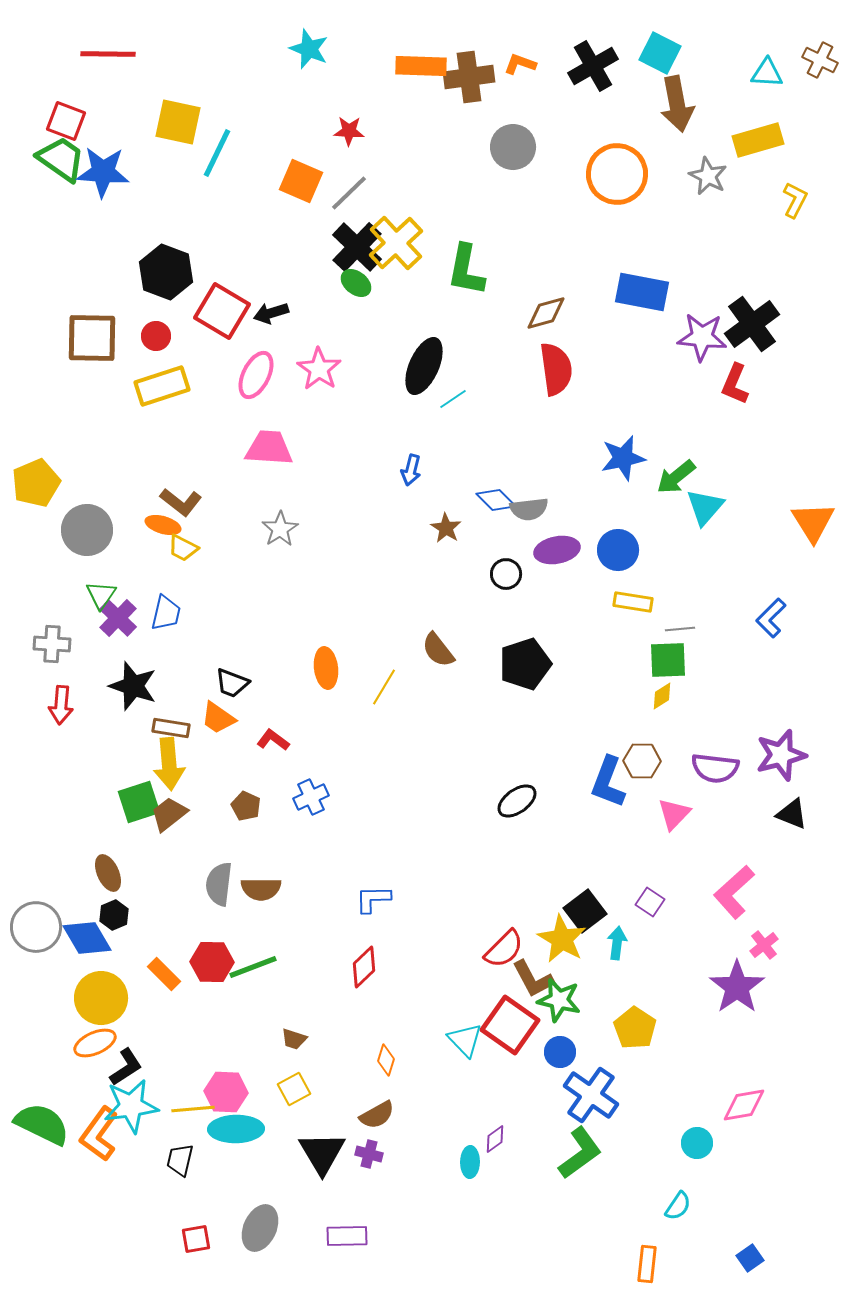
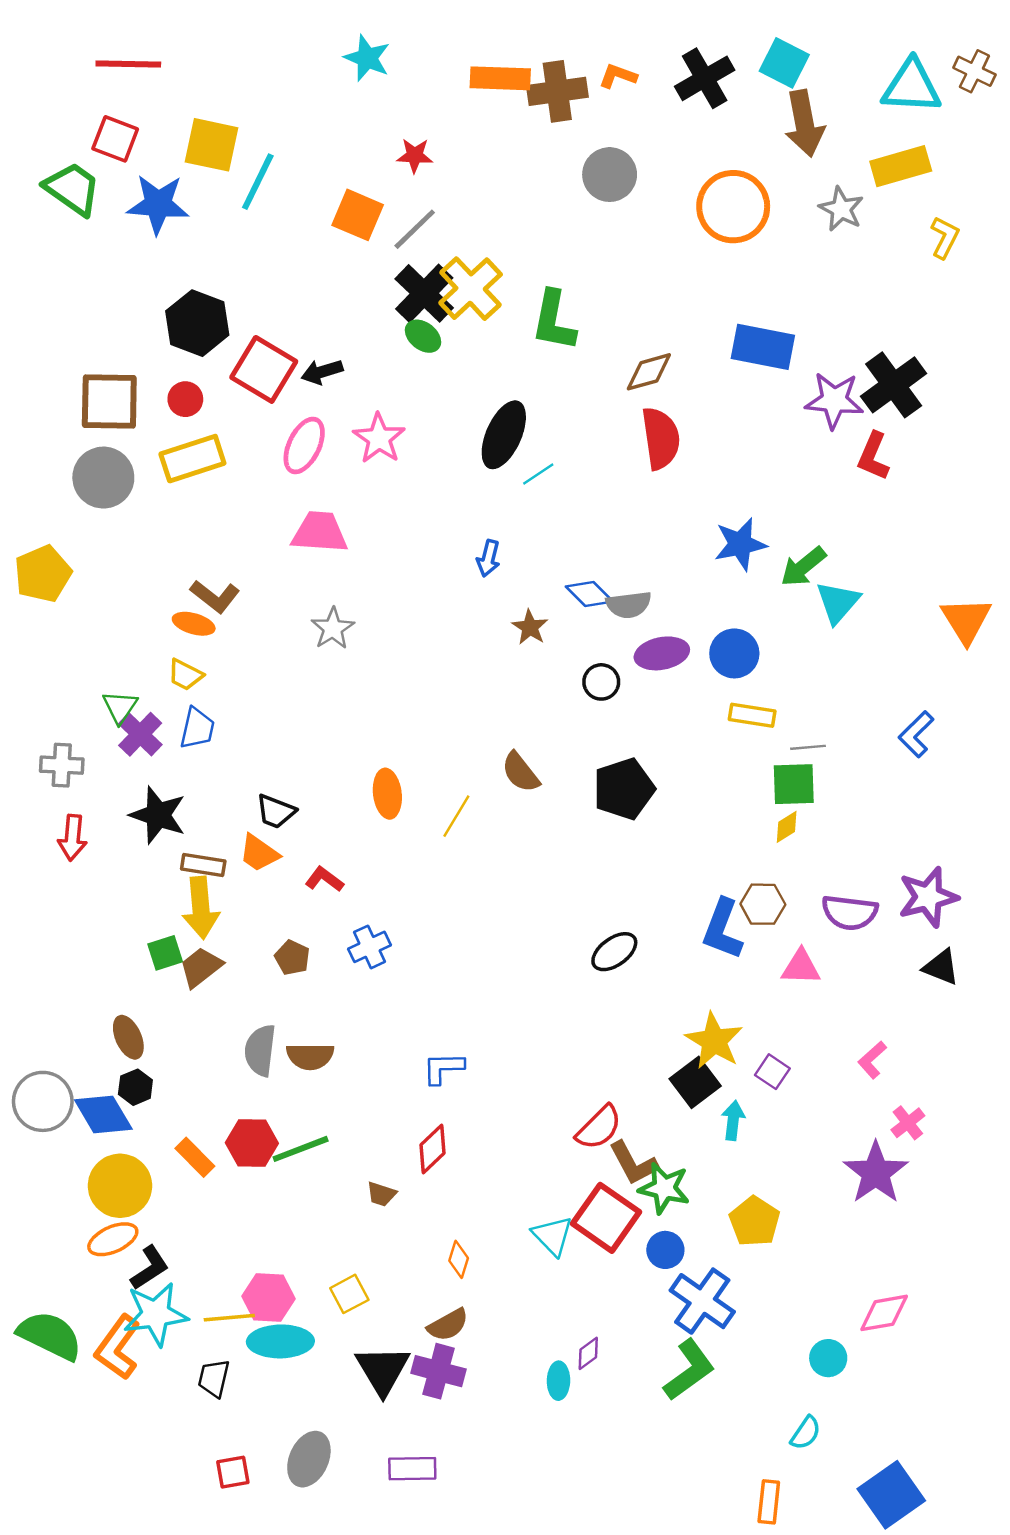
cyan triangle: (767, 73) -> (911, 87), size x1.6
red square: (66, 121) -> (115, 139), moved
blue star: (103, 172) -> (158, 204), moved
gray circle: (87, 530) -> (103, 478), moved
yellow trapezoid: (183, 548) -> (185, 675), moved
green square: (139, 802) -> (165, 953), size x0.7
pink triangle: (674, 814) -> (801, 967), turned 48
pink L-shape: (734, 892) -> (872, 1060), size x0.6
yellow star: (562, 939) -> (714, 1041), moved
brown trapezoid: (294, 1039) -> (381, 1194), moved
purple cross: (369, 1154) -> (438, 1371), size x1.6
blue square: (750, 1258) -> (891, 1495), size x2.0

